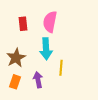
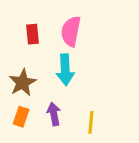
yellow line: (61, 68) -> (91, 122), moved

